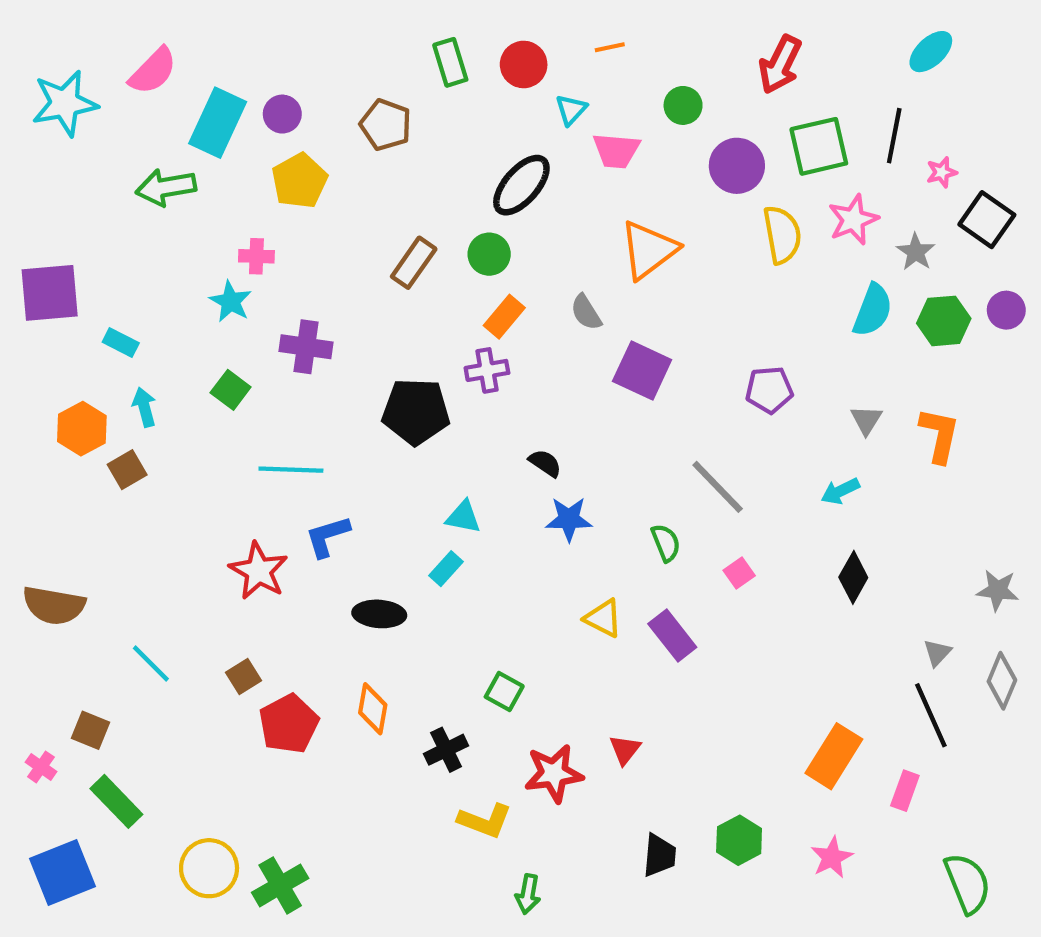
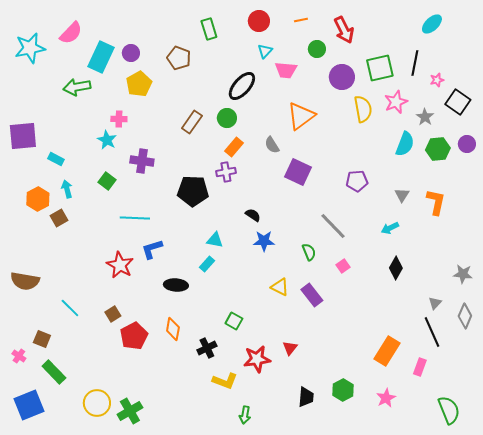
orange line: (610, 47) -> (301, 20), moved
red circle: (524, 64) -> (259, 21), moved
red arrow: (780, 64) -> (344, 30), moved, turned -52

